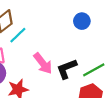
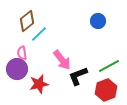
black L-shape: (67, 69) -> (78, 76), moved

